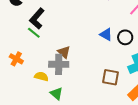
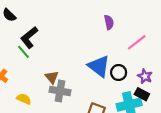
blue triangle: (106, 34) -> (99, 66), size x1.6
gray cross: (59, 64) -> (60, 91), moved

